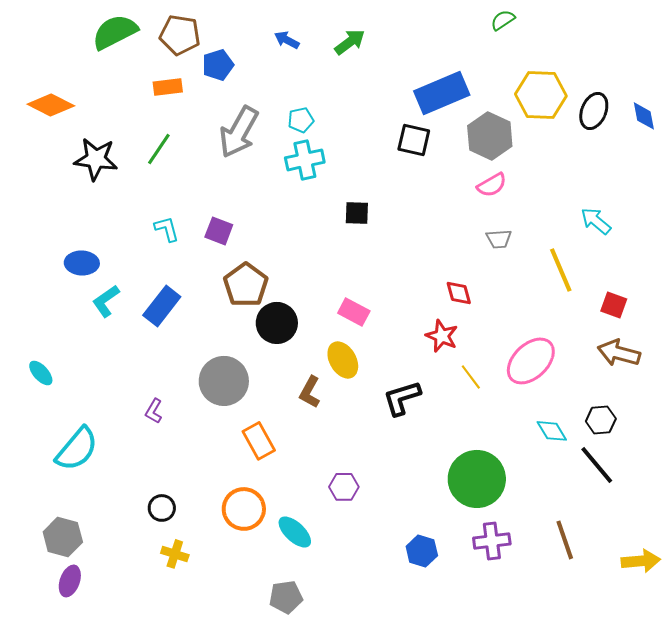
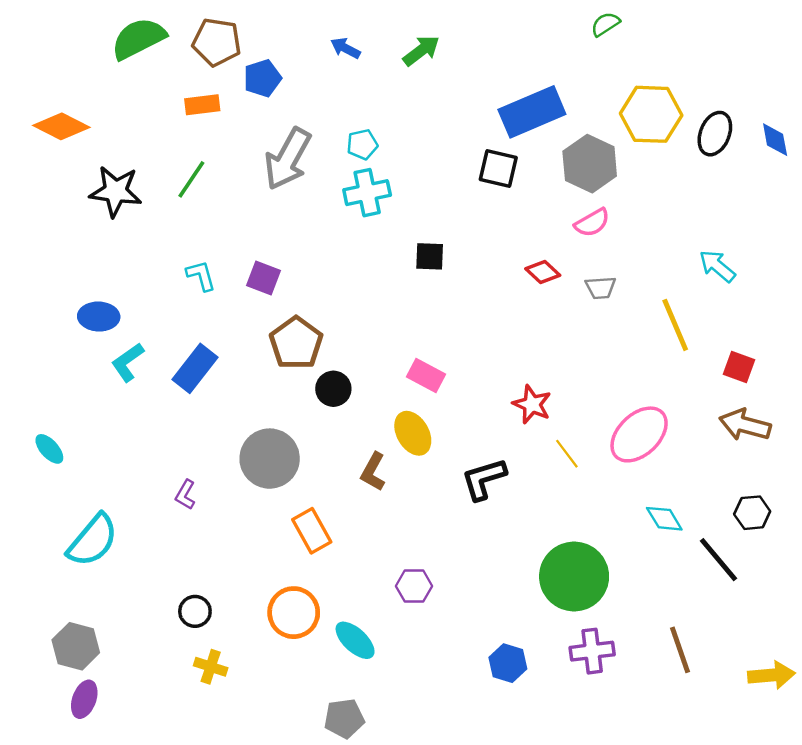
red diamond: (459, 293) -> (543, 272), moved, turned -32
black circle: (277, 323) -> (333, 389), size x0.7
black hexagon: (601, 420) -> (752, 513), moved

